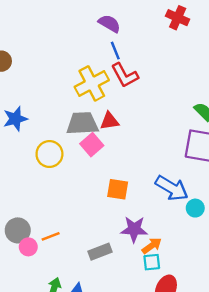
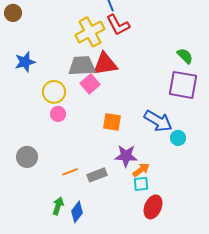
red triangle: (109, 121) -> (105, 64), size x1.5
orange line: (51, 236) -> (70, 172), moved
pink circle: (28, 247) -> (58, 114), moved

